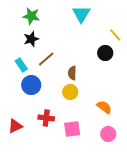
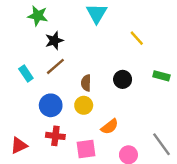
black star: (31, 39) -> (54, 40), moved
black circle: (105, 53) -> (123, 79), moved
blue circle: (31, 85) -> (51, 105), moved
orange semicircle: (104, 107) -> (110, 127), moved, turned 105

